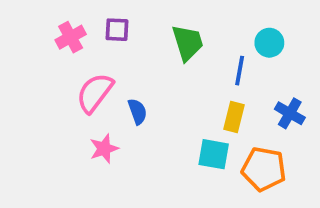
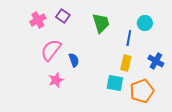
purple square: (117, 30) -> (63, 16), turned 32
orange pentagon: (264, 169) -> (142, 91), turned -30

